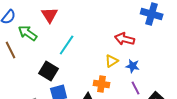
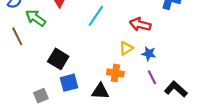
cyan line: (67, 45) -> (96, 16), moved

